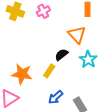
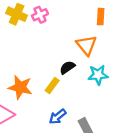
pink cross: (43, 11) -> (40, 15), moved
cyan star: (88, 59) -> (98, 75), turned 30

